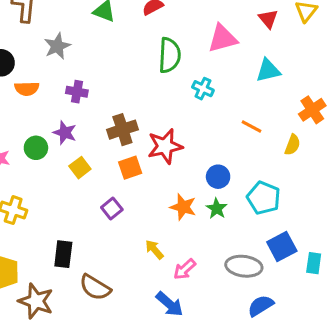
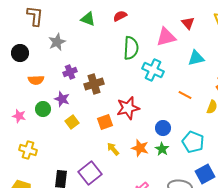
red triangle: (268, 19) -> (188, 23), moved
orange semicircle: (27, 89) -> (36, 80), moved
cyan cross: (203, 89) -> (153, 70), size x1.5
purple cross: (77, 92) -> (70, 72), turned -32
brown cross: (122, 130) -> (94, 84), moved
purple square: (112, 209) -> (90, 173), moved, size x1.6
yellow arrow: (154, 250) -> (113, 149), moved

